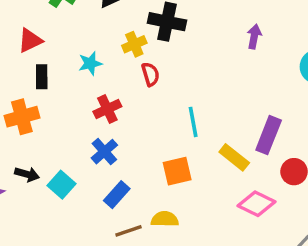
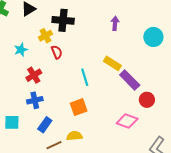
purple rectangle: (269, 135) -> (130, 80), turned -60
blue cross: (104, 152) -> (35, 100), turned 35
yellow rectangle: (234, 157) -> (112, 63), moved
cyan square: (62, 185) -> (12, 122), turned -35

